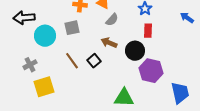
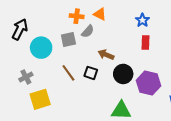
black arrow: (24, 18) -> (20, 29), turned 120
gray semicircle: (112, 20) -> (88, 31), moved
black circle: (135, 51) -> (123, 74), moved
black square: (94, 61) -> (91, 73), turned -32

